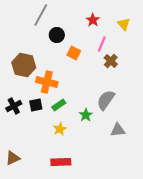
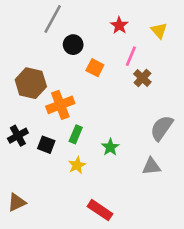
orange cross: (47, 82) -> (60, 105), turned -35
gray semicircle: (106, 100) -> (162, 128), moved
black square: (36, 105) -> (46, 145), moved, turned 32
green rectangle: (59, 105) -> (76, 134), turned -32
red rectangle: (61, 162) -> (100, 210), moved, turned 36

